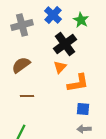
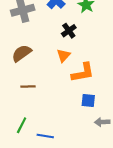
black cross: (65, 44) -> (69, 31), size x0.6
gray arrow: (84, 129) -> (102, 122), moved

